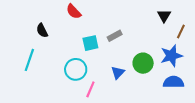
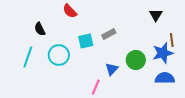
brown line: (181, 32) -> (172, 40), moved, turned -32
cyan circle: (76, 69) -> (59, 55), moved
pink line: (90, 89) -> (96, 87), moved

